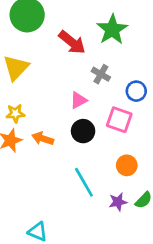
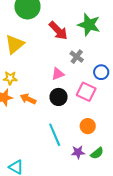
green star: (112, 30) -> (89, 25), turned -30

